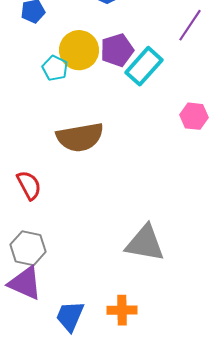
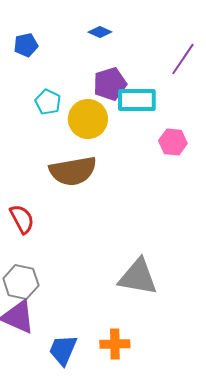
yellow circle: (79, 50) -> (88, 119), moved
cyan rectangle: (144, 66) -> (137, 100), turned 48
pink hexagon: (194, 116) -> (173, 142), moved

